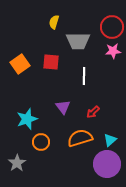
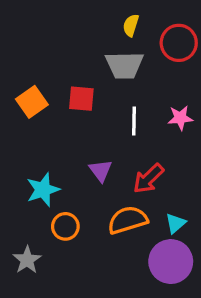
yellow semicircle: (54, 22) -> (131, 25), moved
pink star: (113, 51) -> (180, 118), moved
red arrow: (93, 112) -> (148, 179), size x1.5

